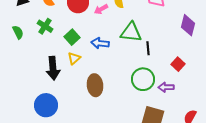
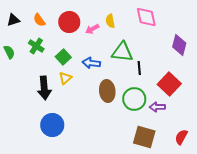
red square: (178, 64) -> (169, 84), size x1.6
brown ellipse: (95, 85) -> (107, 91), moved
blue circle: (46, 105) -> (52, 125), moved

